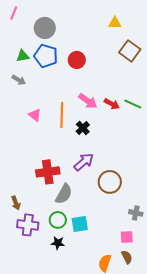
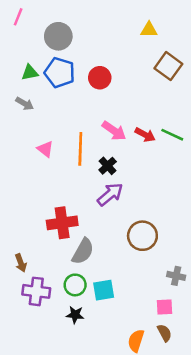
purple arrow: (84, 162) -> (110, 194), moved

